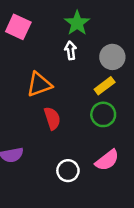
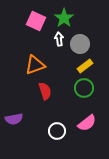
pink square: (18, 27) -> (36, 21), moved
gray circle: (112, 57) -> (80, 44), moved

